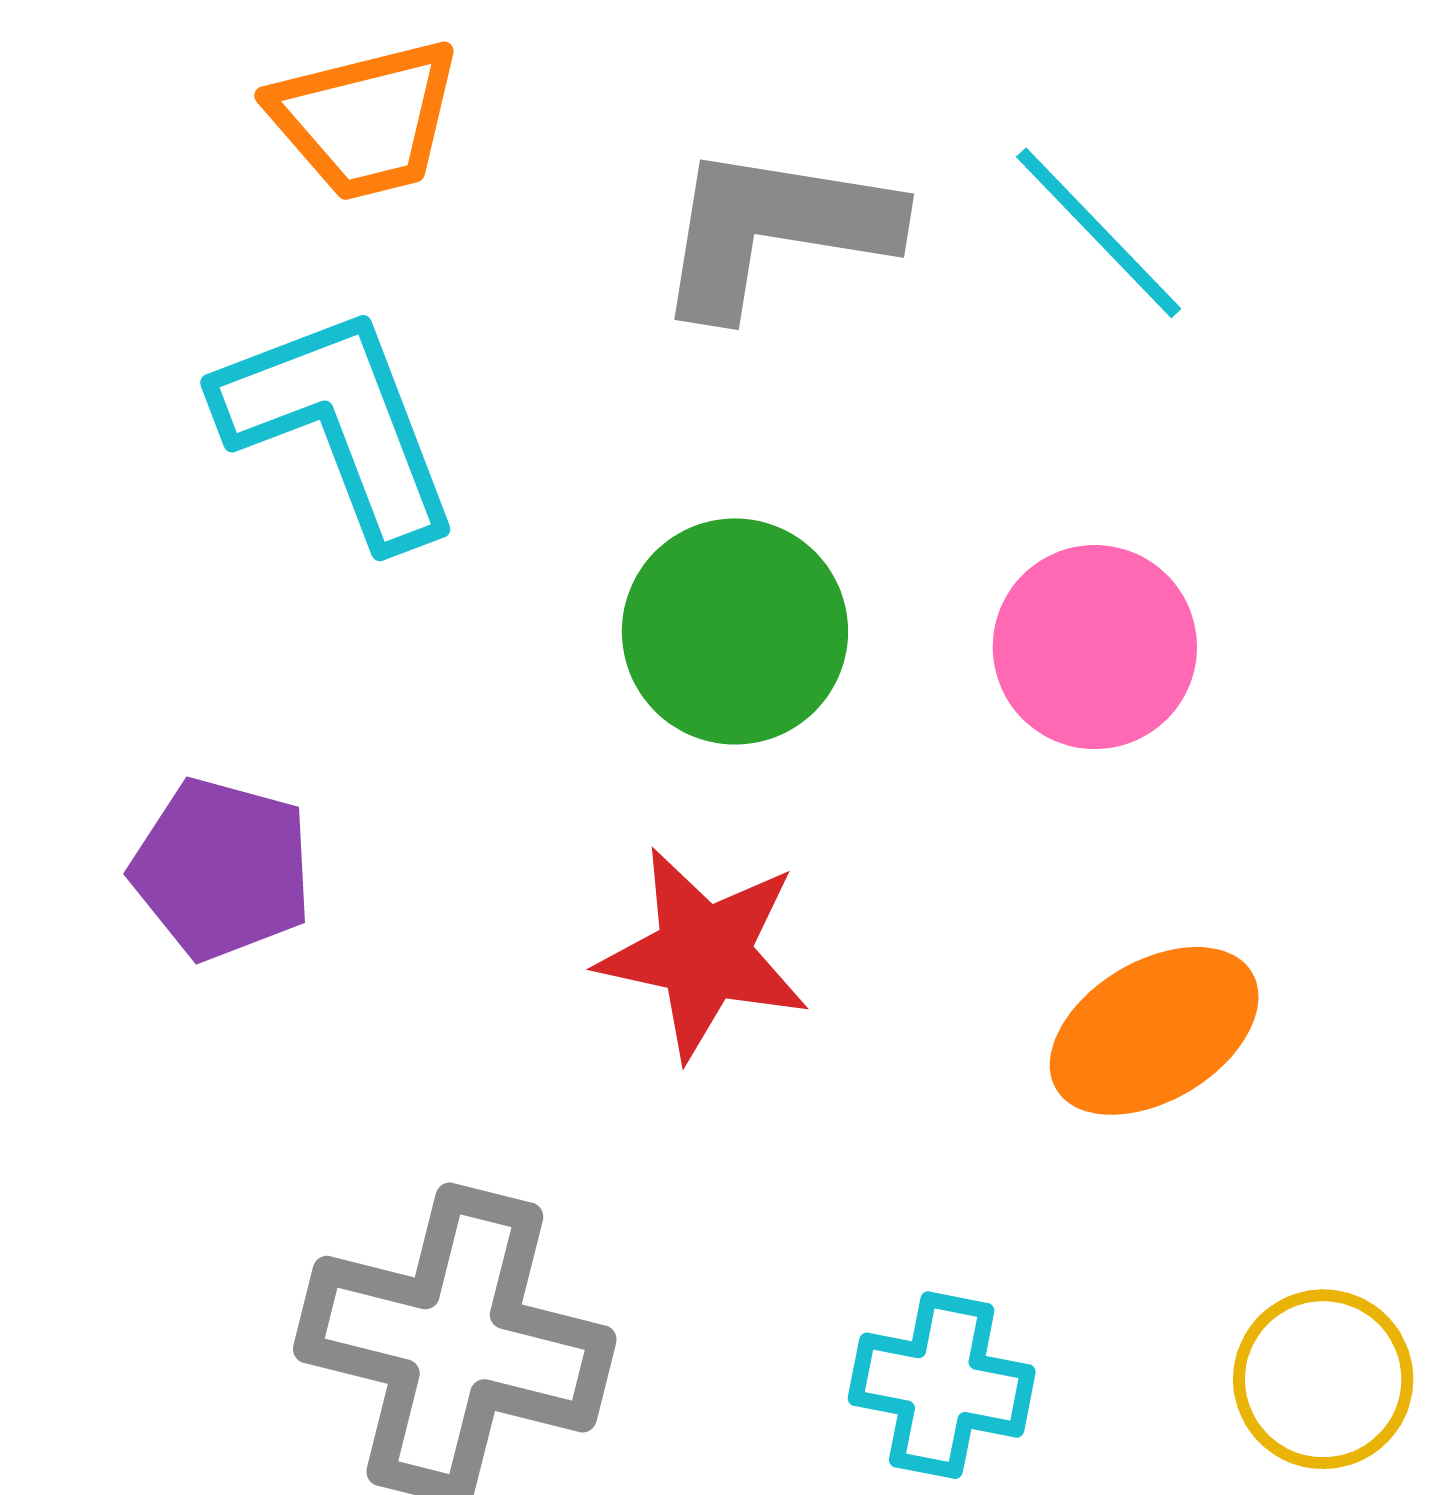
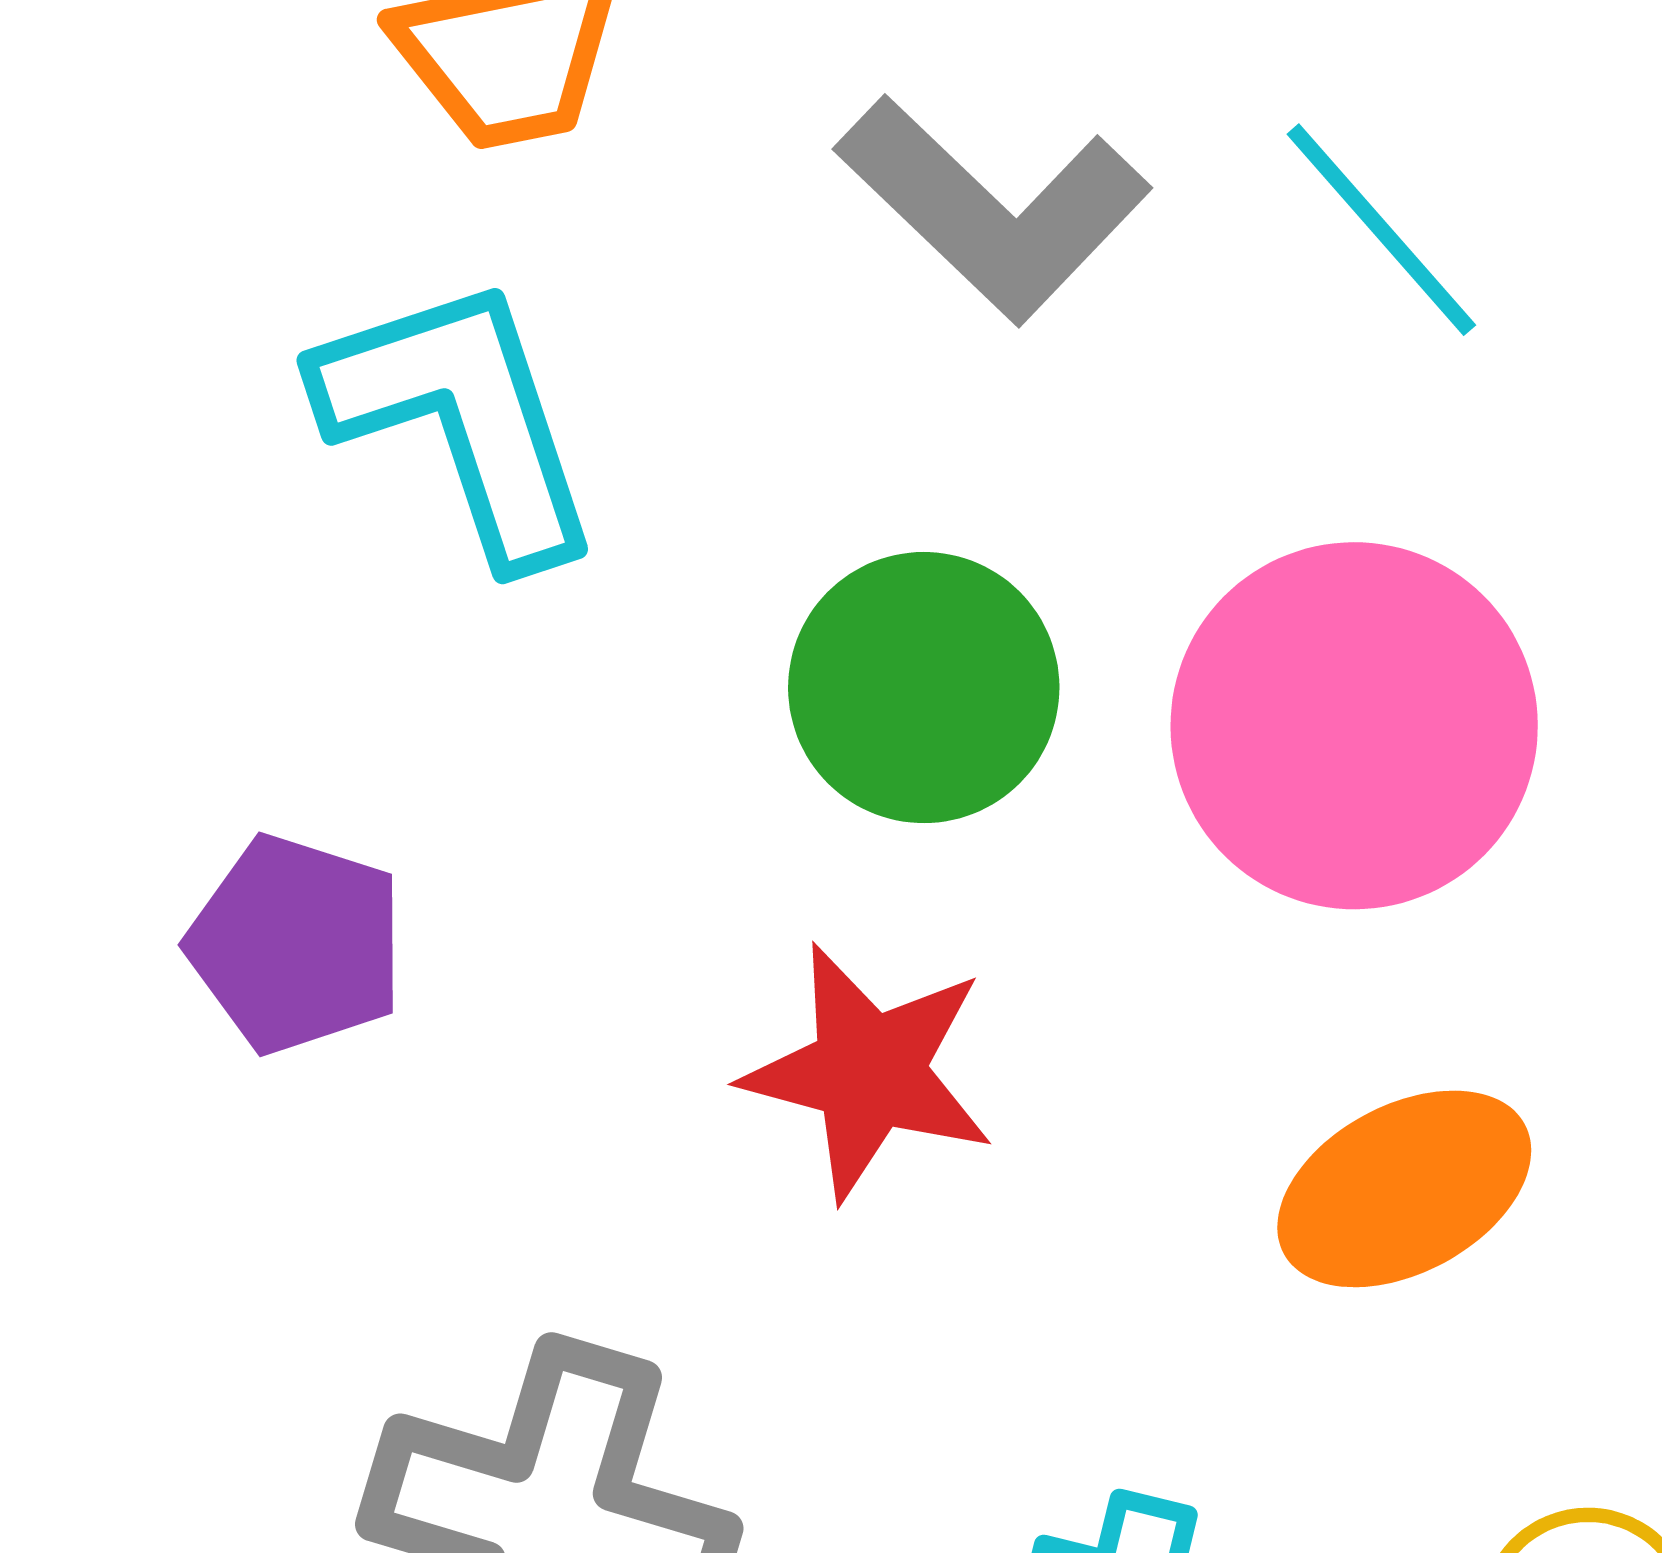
gray L-shape: (775, 230) -> (993, 208), turned -148
pink circle: (1095, 647) -> (1354, 726), size x1.5

